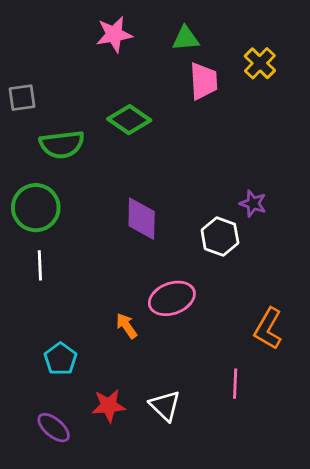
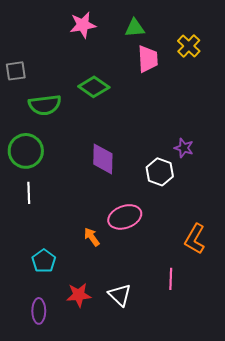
purple ellipse: (54, 428) -> (39, 311), turned 50

